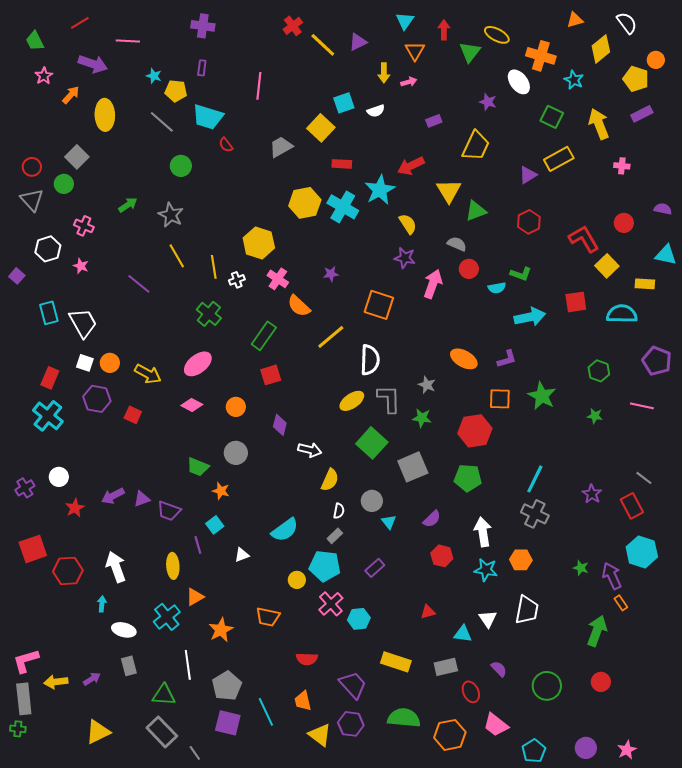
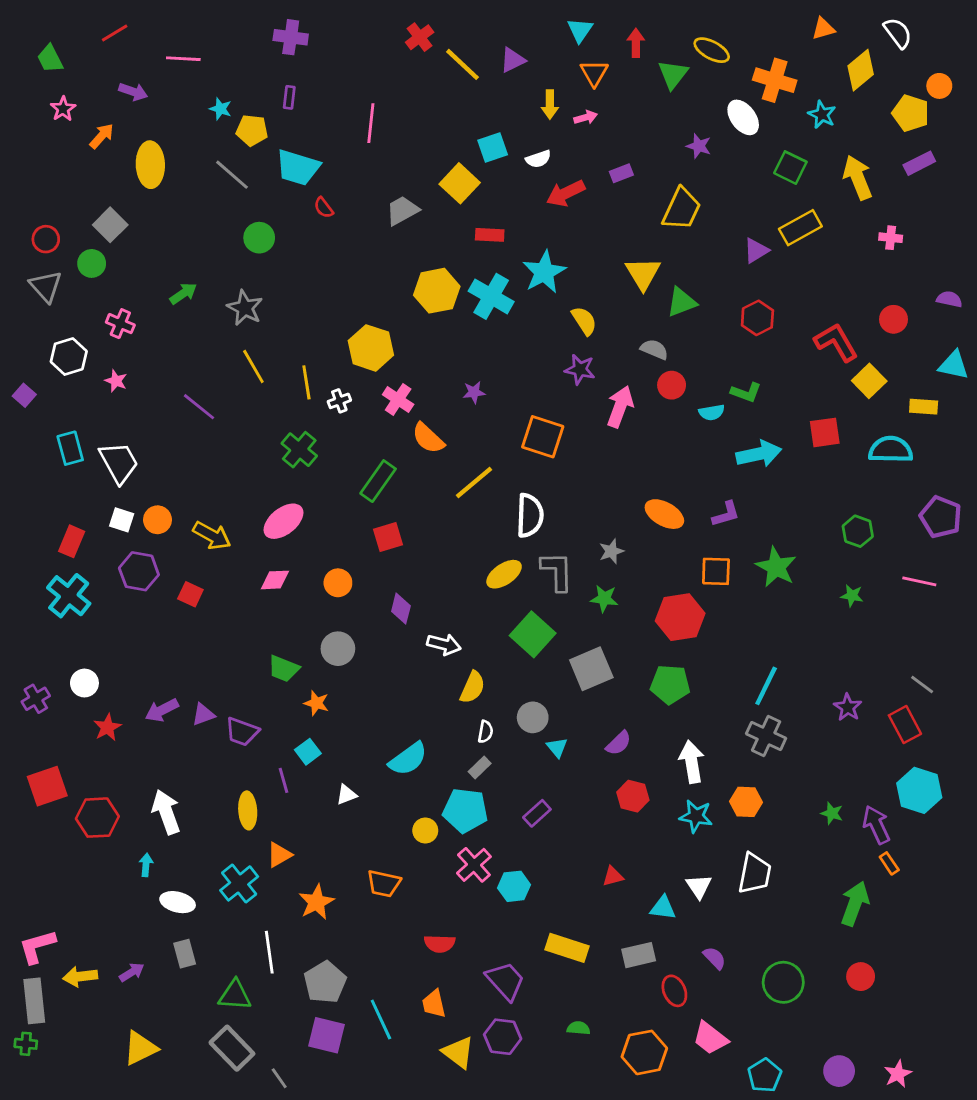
purple arrow: (93, 64) -> (133, 92), size x0.7
red arrow: (411, 166) -> (566, 193), moved
gray star: (427, 385) -> (611, 551), turned 30
pink diamond: (192, 405) -> (275, 580), turned -30
green semicircle: (404, 718) -> (578, 1028), size x0.5

